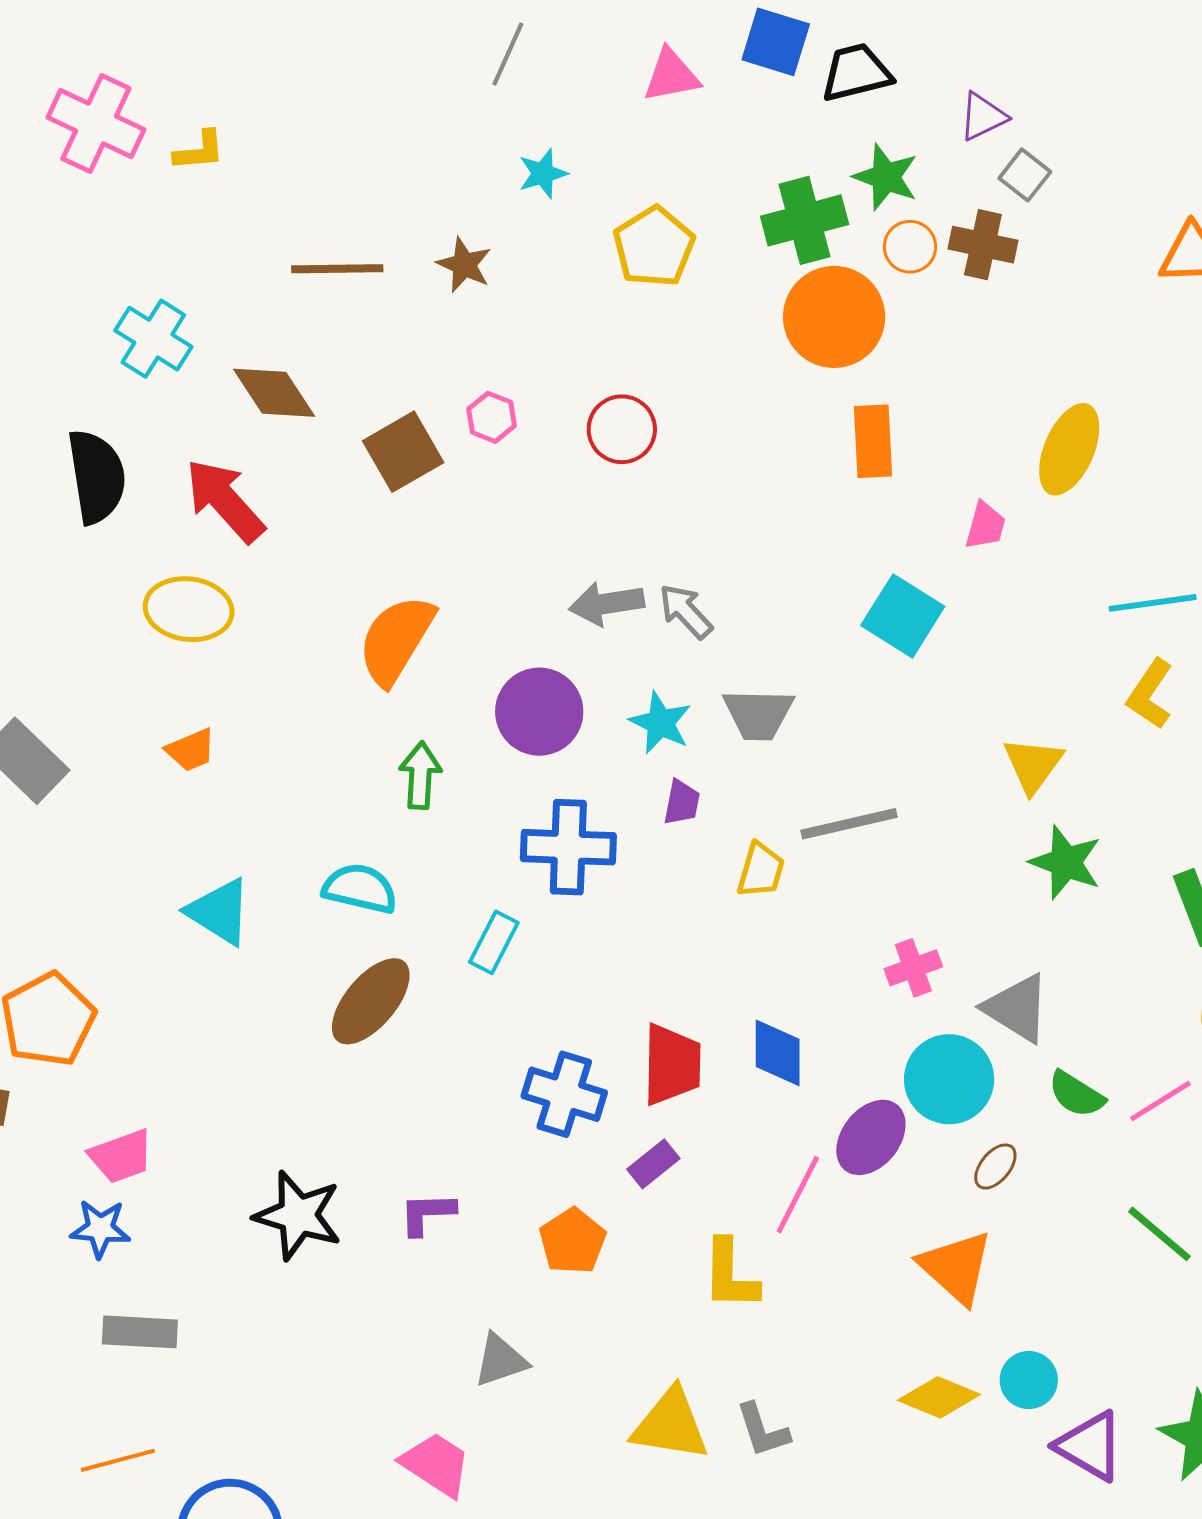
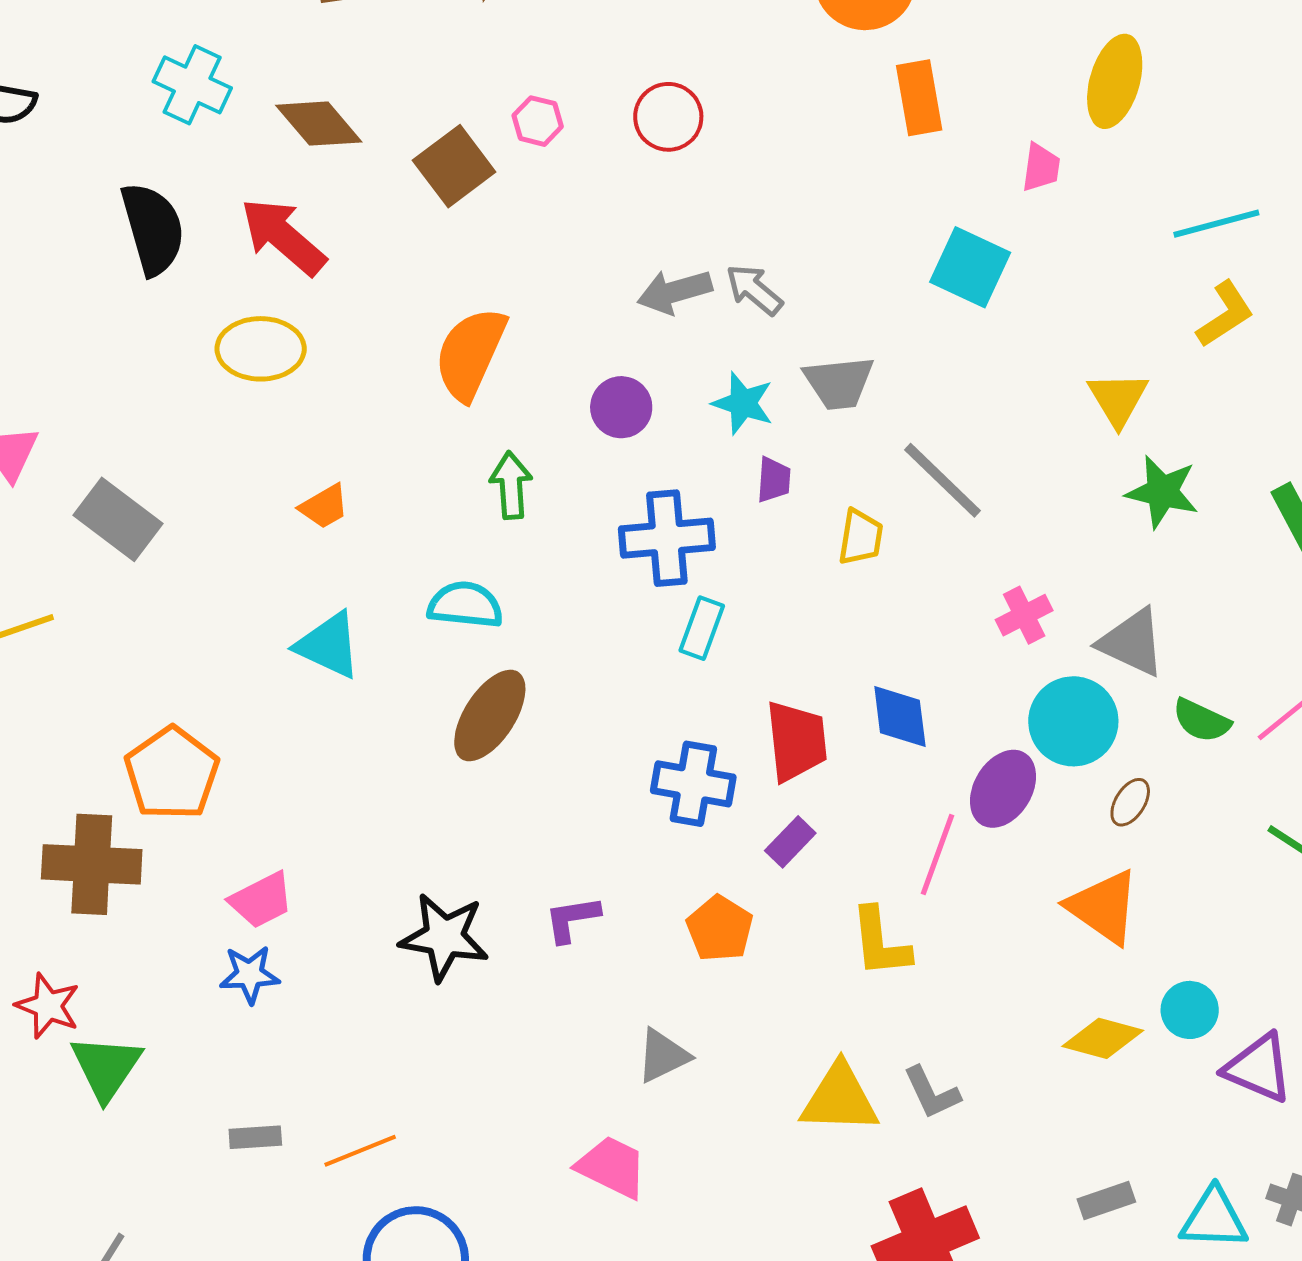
yellow L-shape: (1150, 694) -> (1225, 314), turned -150
purple circle: (539, 712) -> (621, 407), size x0.7
orange trapezoid: (191, 750) -> (324, 507), moved
gray line: (849, 824) -> (943, 480), turned 64
cyan rectangle: (494, 942) -> (702, 628), moved
gray rectangle: (140, 1332) -> (255, 1137), moved, size x0.7
orange line: (118, 1460) -> (360, 1151), moved

